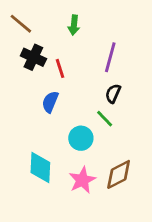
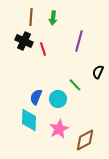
brown line: (21, 24) -> (31, 17), moved, turned 54
black semicircle: (113, 94) -> (98, 72), moved
blue semicircle: (50, 102) -> (36, 97), moved
brown diamond: (119, 174) -> (85, 140), moved

